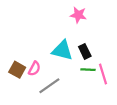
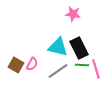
black rectangle: (85, 51) -> (79, 48), size x1.5
gray line: (49, 86) -> (58, 71), moved

